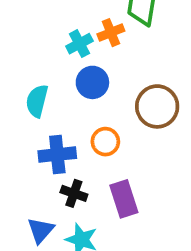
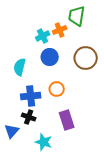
brown circle: (157, 106) -> (86, 58), moved
black cross: (74, 193) -> (29, 117), moved
blue triangle: (41, 230) -> (12, 131), moved

